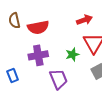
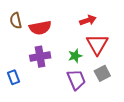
purple trapezoid: (58, 79) -> (76, 80), moved

